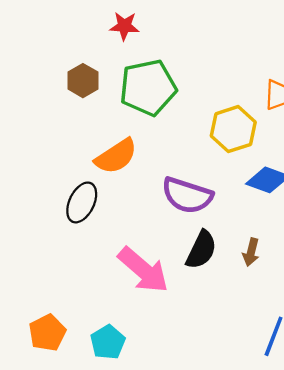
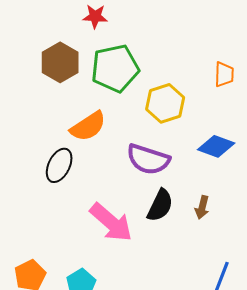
brown hexagon: (83, 81) -> (60, 62), size x1.4
yellow hexagon: (233, 129) -> (165, 103), moved

